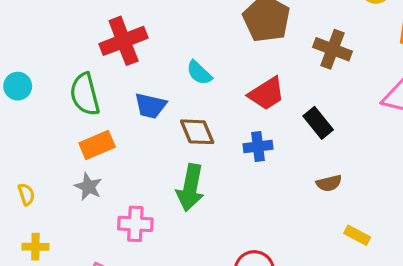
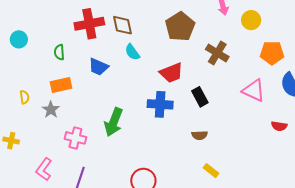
green semicircle: (85, 94) -> (59, 52), size x0.6
brown diamond: (197, 132) -> (123, 25), moved
blue cross: (258, 146) -> (160, 104), size x1.4
yellow semicircle: (26, 194) -> (24, 97), moved

